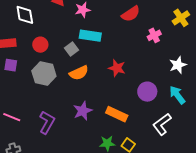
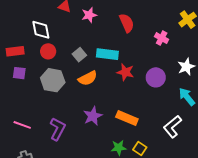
red semicircle: (131, 14) -> (127, 23), moved, turned -78
white diamond: (25, 15) -> (41, 30), moved
pink cross: (154, 35) -> (162, 38), turned -32
cyan rectangle: (90, 36) -> (107, 54), moved
purple circle: (147, 92) -> (156, 77), moved

